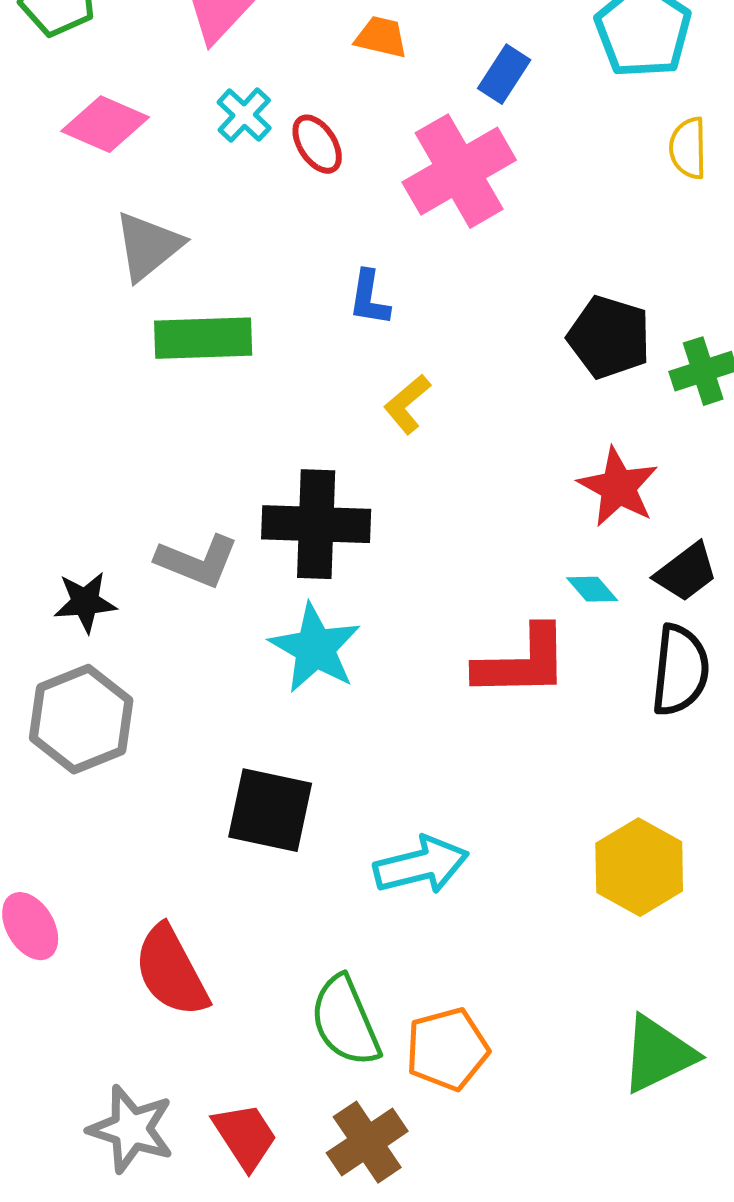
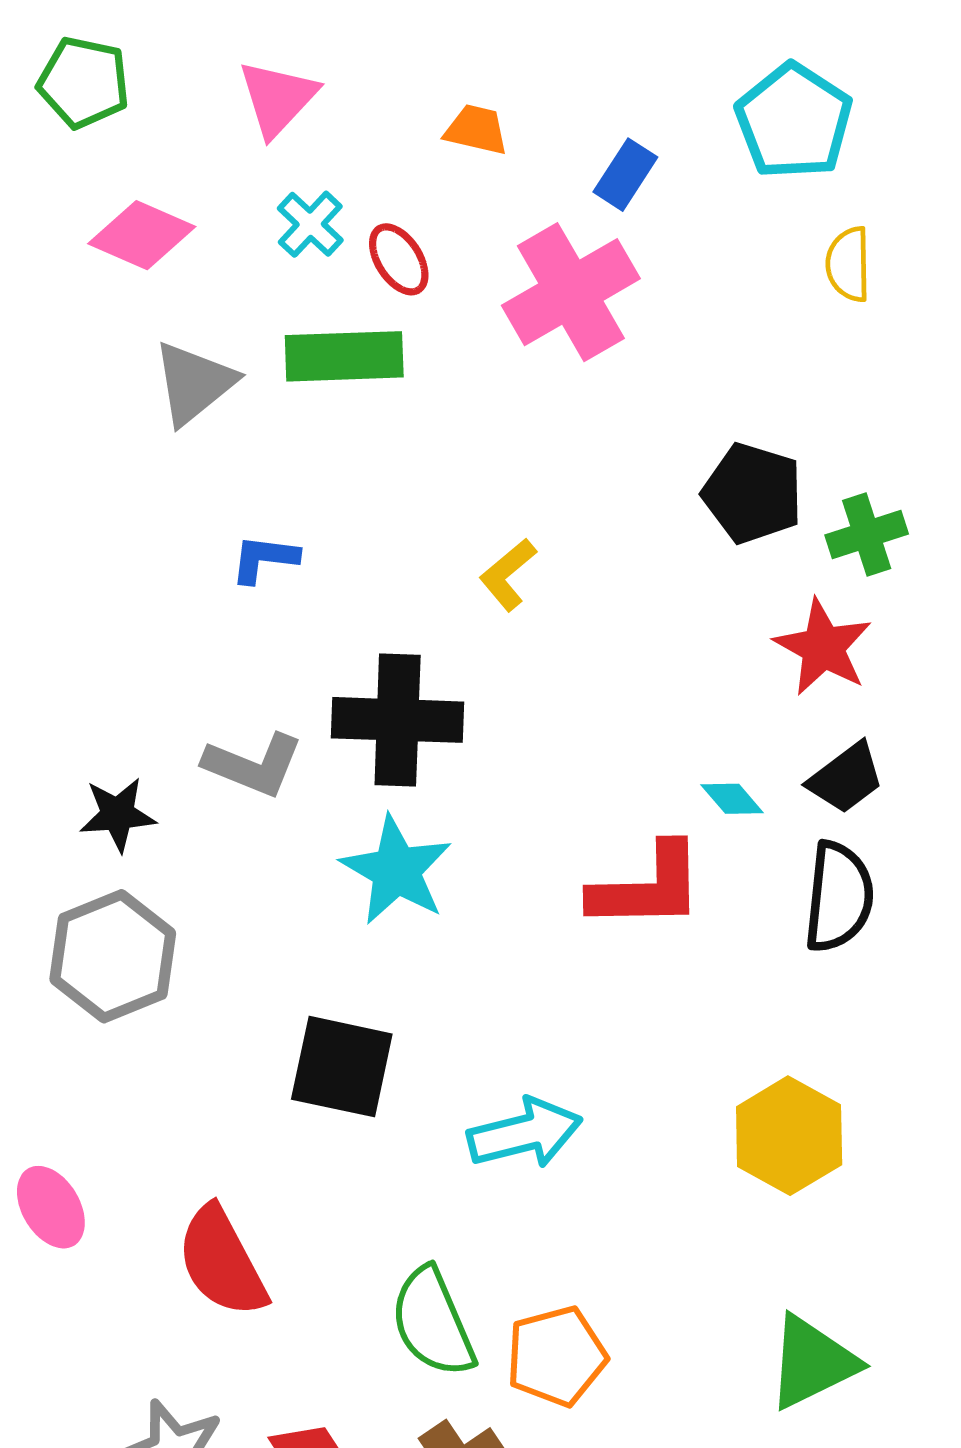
blue L-shape: (369, 298) -> (264, 559), moved, turned 88
green rectangle: (203, 338) -> (344, 356), moved
red star: (618, 487) -> (823, 647), moved

